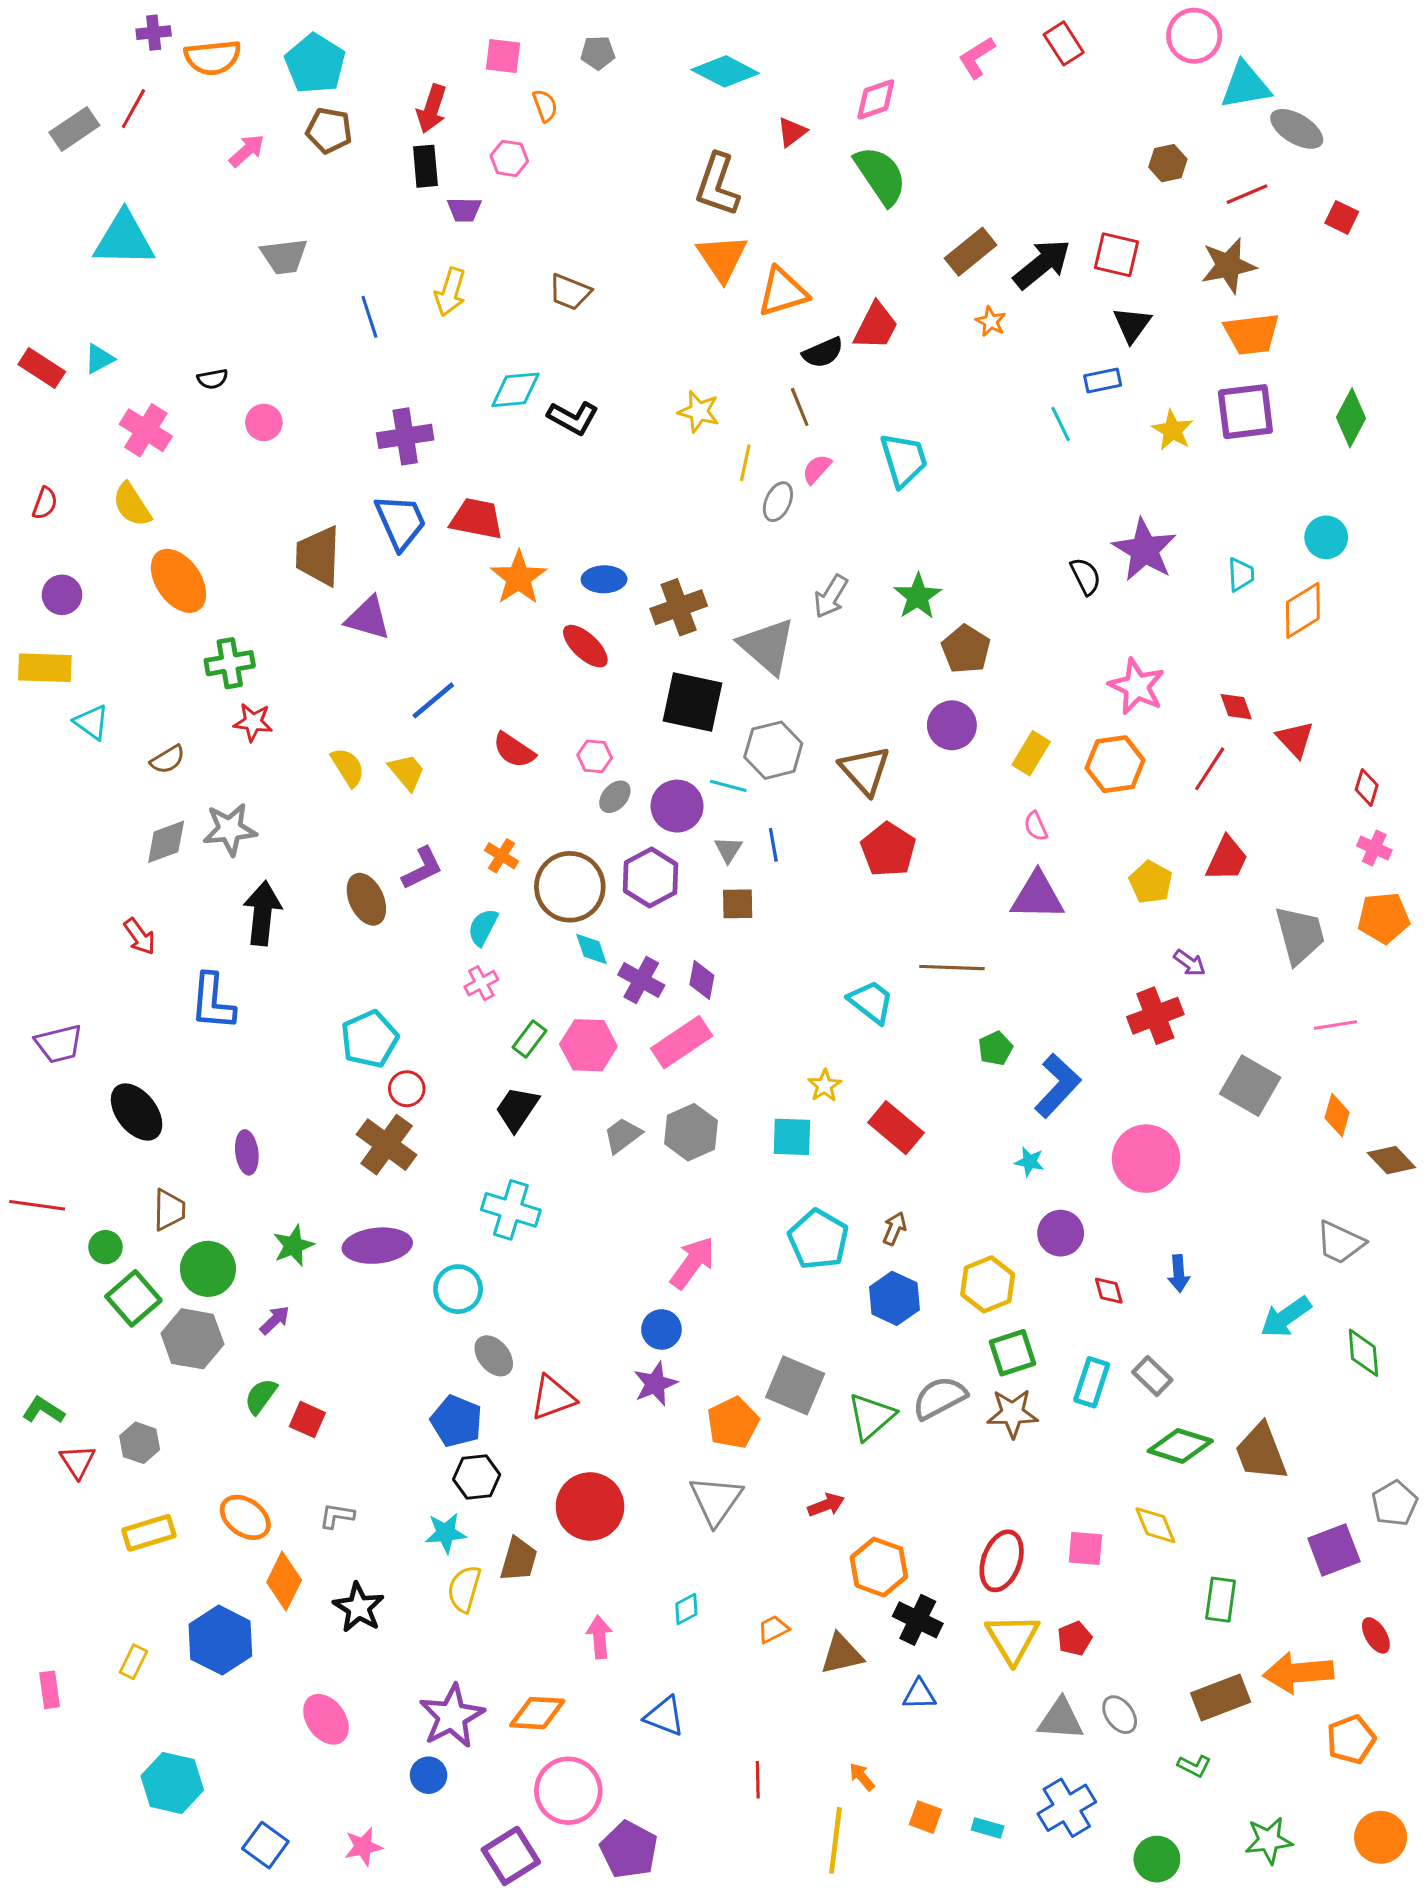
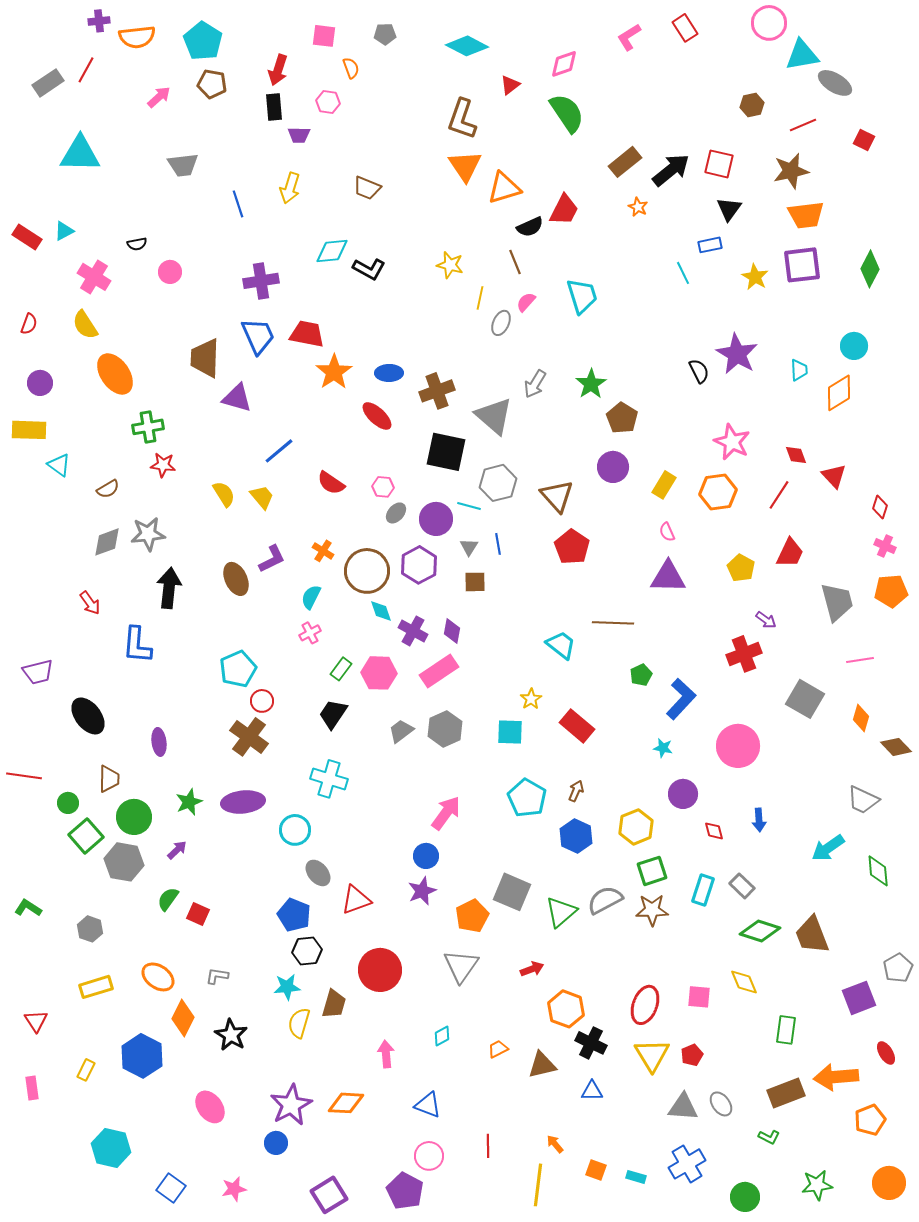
red triangle: (78, 1461) -> (36, 1021), moved
pink circle: (568, 1791) -> (429, 1156), moved, size x0.7

